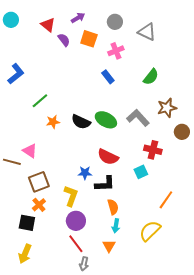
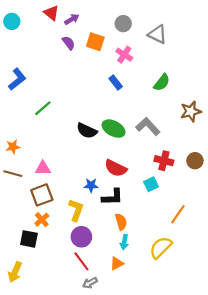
purple arrow: (78, 18) -> (72, 19), moved
red triangle: (48, 25) -> (51, 13), moved
pink cross: (116, 51) -> (124, 55), turned -35
brown star: (167, 108) -> (191, 111), moved
orange star: (53, 122) -> (13, 147), moved
brown circle: (182, 132) -> (195, 161), moved
pink triangle: (30, 151) -> (43, 168), moved, turned -35
orange triangle: (109, 246) -> (117, 264), turned 32
yellow arrow: (25, 254) -> (15, 272), moved
gray arrow: (84, 264) -> (90, 283), turned 48

